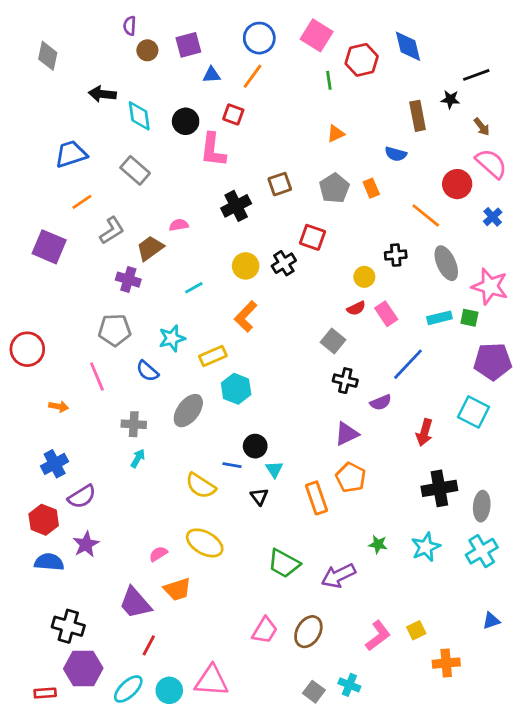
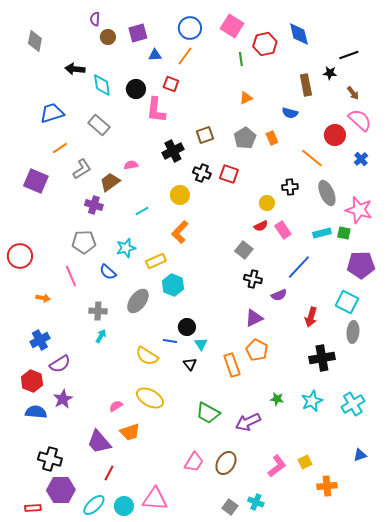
black cross: (284, 263) -> (202, 173), moved, turned -36
gray ellipse: (482, 506) -> (353, 332), moved

